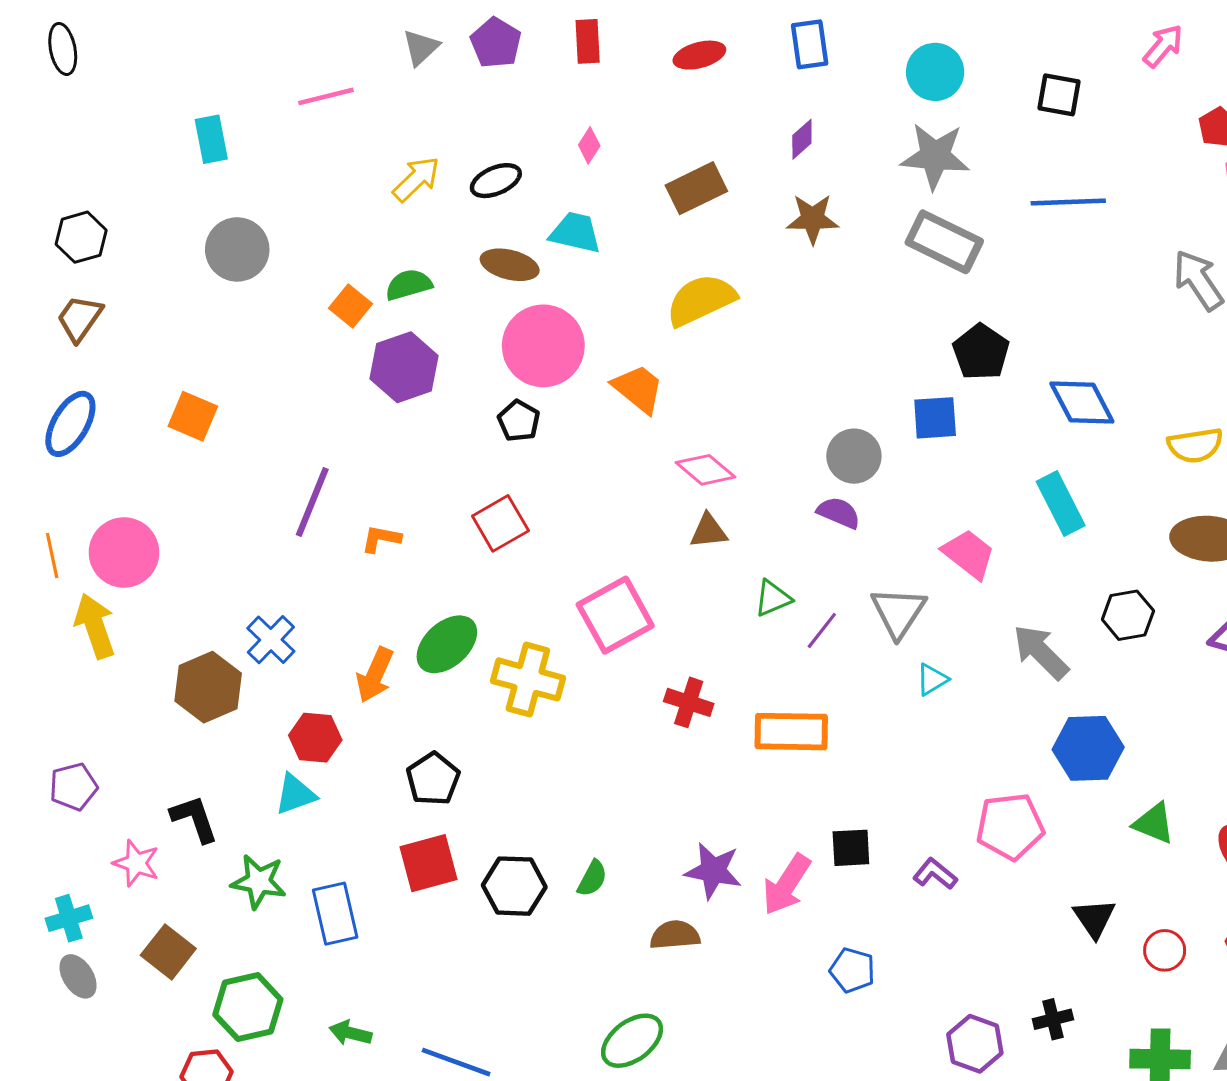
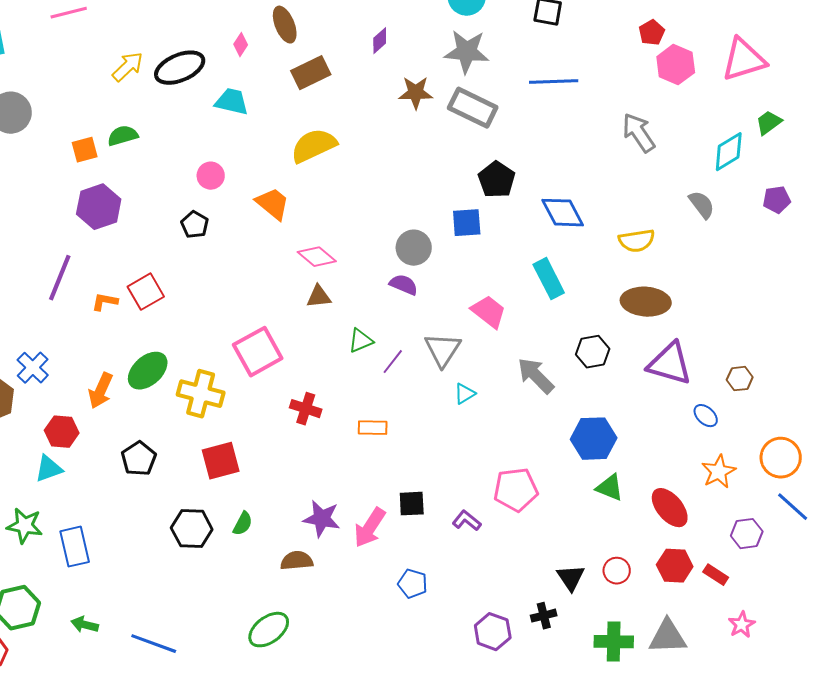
black ellipse: (496, 181) -> (180, 68), size x1.5
brown star: (813, 219) -> (416, 93), moved
brown ellipse: (510, 265) -> (285, 25), moved, turned 54
orange square: (350, 306) -> (85, 150), turned 36
pink circle: (543, 346) -> (211, 176), size x0.5
purple hexagon: (404, 367) -> (99, 207), moved
red square: (500, 523) -> (146, 292), moved
orange rectangle: (791, 732) -> (373, 428), size x0.6
blue hexagon: (1088, 748) -> (594, 439), moved
red square: (429, 863) -> (221, 461), moved
black triangle: (1094, 918) -> (571, 578), moved

